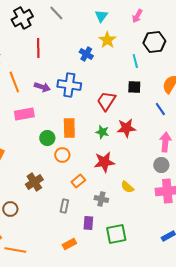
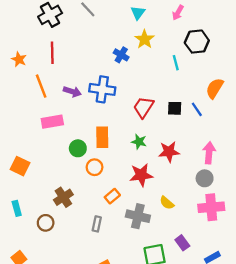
red line: (38, 48) -> (52, 53), moved
black square: (134, 87) -> (175, 108), moved
blue line: (160, 109) -> (197, 109), moved
red star: (126, 128) -> (169, 152), moved
gray cross: (101, 199) -> (138, 216), size x1.5
brown circle: (10, 209) -> (46, 223), moved
purple rectangle: (88, 223) -> (182, 243), moved, turned -40

